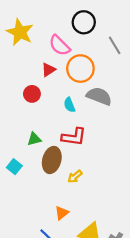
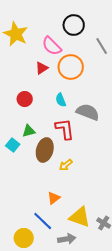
red circle: (32, 94) -> (25, 99), moved
gray semicircle: (99, 96) -> (88, 112), moved
red L-shape: (74, 137) -> (65, 129), turned -105
cyan square: (14, 167) -> (13, 145), moved

